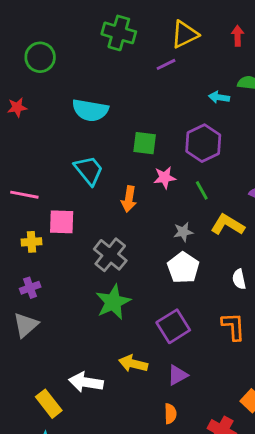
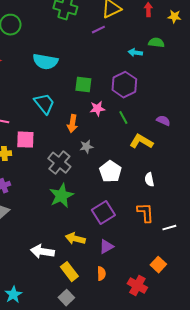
gray star: (183, 232) -> (86, 147), moved
yellow rectangle: (49, 404) -> (69, 272), moved

